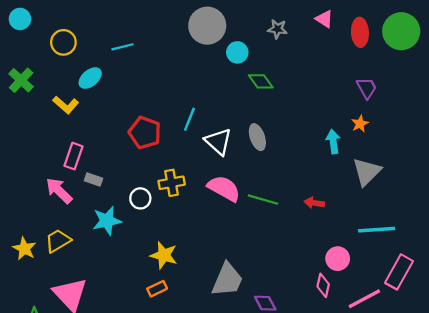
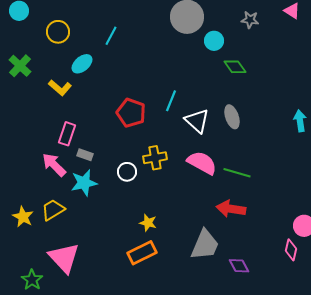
cyan line: (123, 47) -> (111, 36), turned -48
red arrow: (314, 203) -> (231, 209), moved, size x1.6
cyan star: (107, 221) -> (84, 183), moved
yellow star: (164, 255) -> (148, 223), size x0.7
orange rectangle: (157, 289) -> (142, 253), size x1.6

